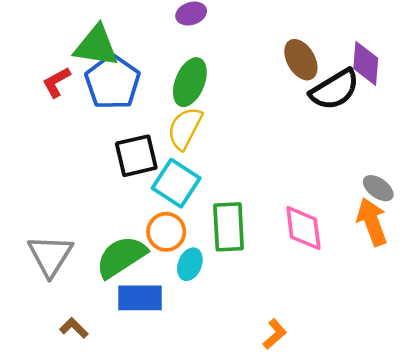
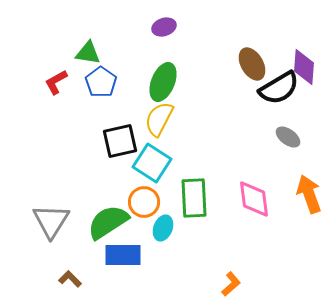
green triangle: (96, 46) -> (88, 53), size x0.7
blue pentagon: (113, 82) -> (101, 82), size x0.7
gray ellipse: (378, 188) -> (288, 137), moved

